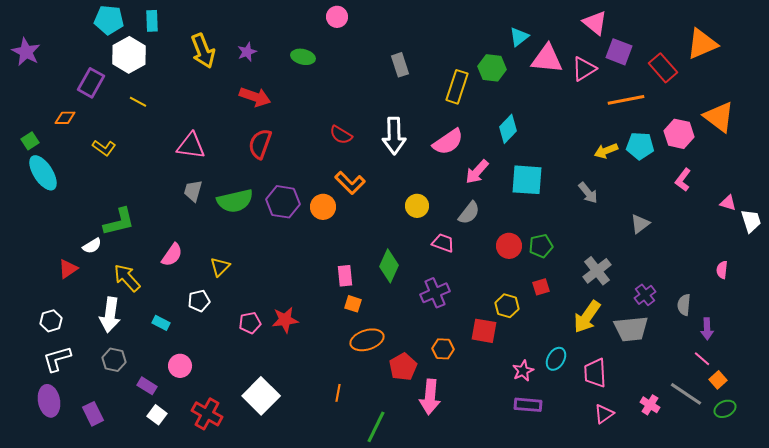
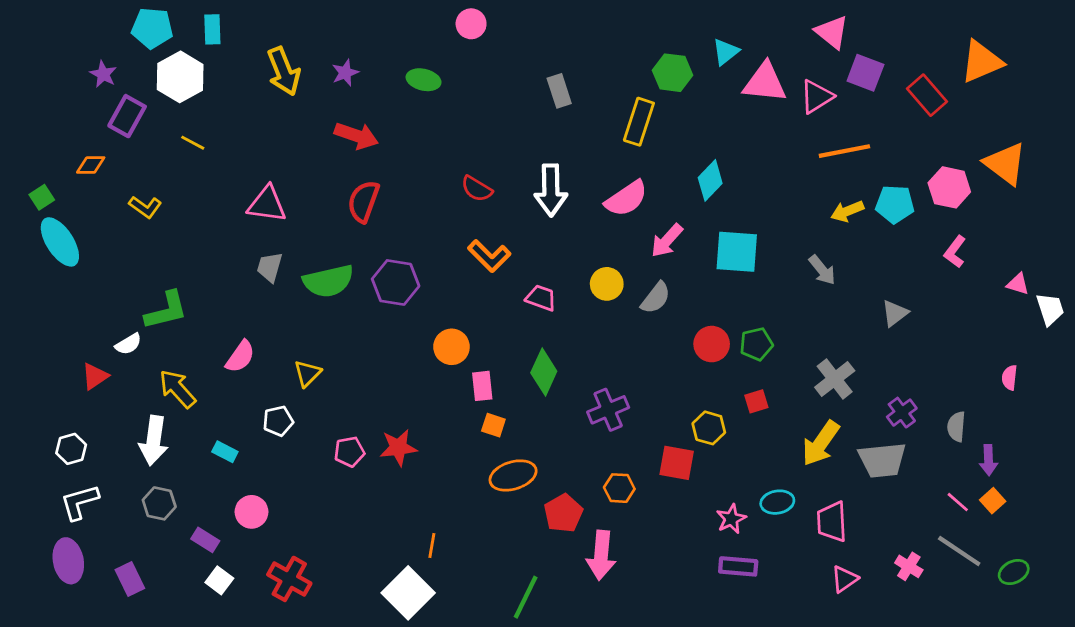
purple star: (26, 52) -> (103, 74), moved, size x0.7
green hexagon: (492, 68) -> (672, 73), moved
orange line: (626, 100) -> (844, 151), moved
yellow circle: (417, 206) -> (607, 284), moved
orange circle: (323, 207) -> (451, 347), moved
pink trapezoid: (443, 243) -> (541, 298), moved
cyan ellipse: (556, 359) -> (777, 502), turned 50
pink line: (702, 359) -> (958, 502), moved
orange square: (718, 380) -> (993, 501), moved
orange line: (338, 393) -> (432, 545), moved
white square: (261, 396) -> (408, 593), moved

